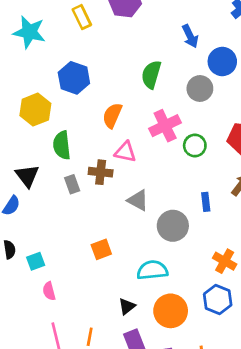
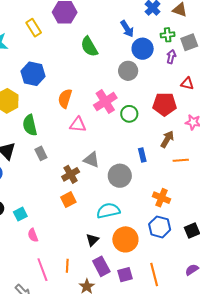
blue arrow: (190, 36) -> (127, 29), moved
green semicircle: (151, 74) -> (89, 47), moved, turned -40
brown cross: (101, 172) -> (71, 174), moved, turned -30

